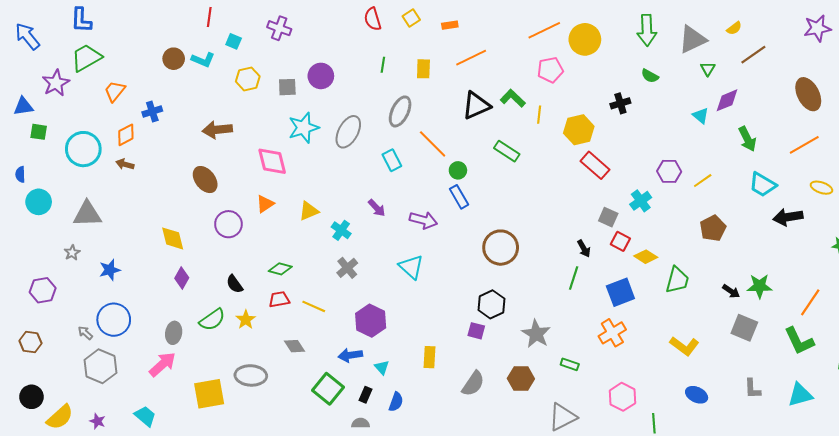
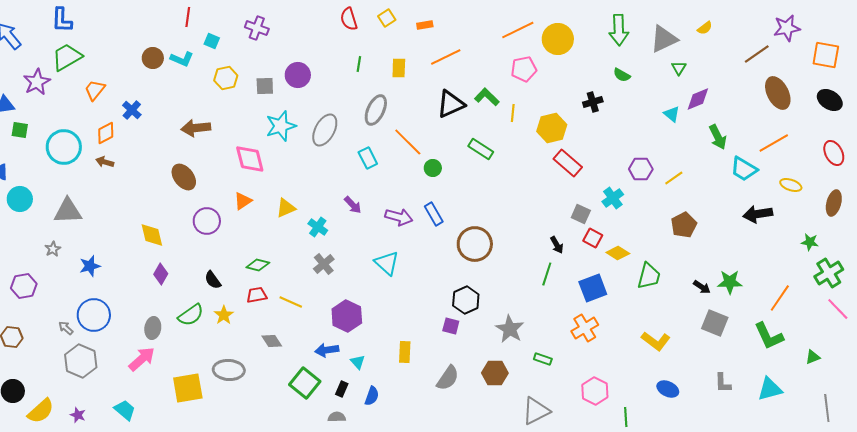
brown line: (753, 55) -> (757, 54), moved
blue cross: (152, 111) -> (132, 110), turned -30
cyan trapezoid: (763, 185) -> (744, 169), moved
blue rectangle: (459, 197) -> (434, 214), moved

